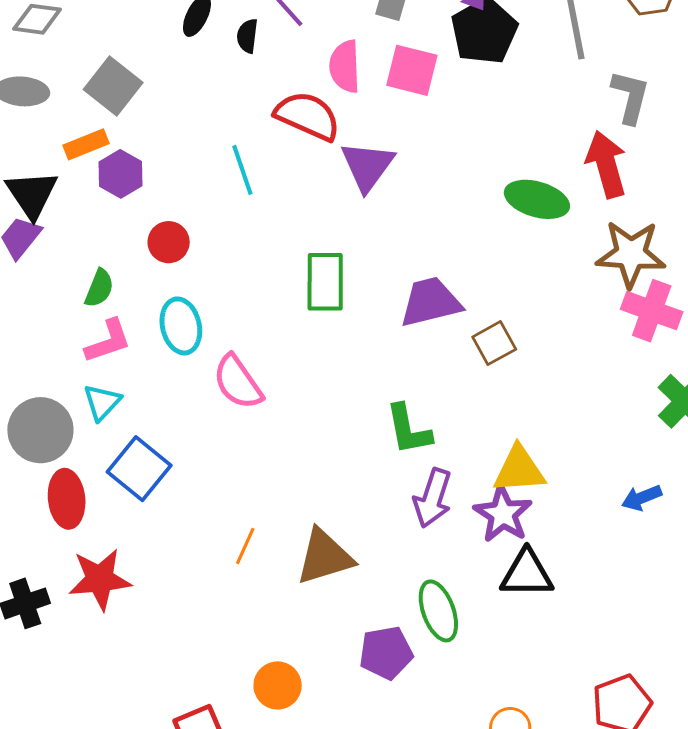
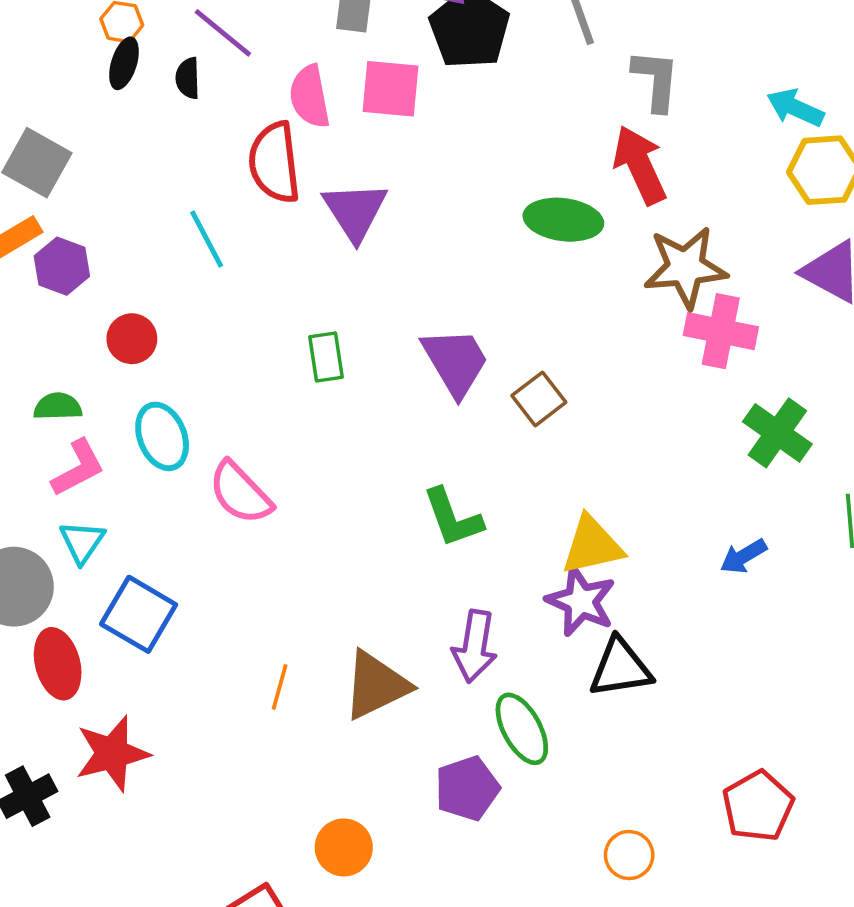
red semicircle: (308, 116) -> (274, 163), turned -112
green rectangle: (325, 282) -> (326, 357), size x0.7
green semicircle: (99, 288) -> (58, 407), turned -105
purple trapezoid: (431, 302) -> (455, 362), turned 82
purple arrow: (433, 498) -> (475, 646), moved

